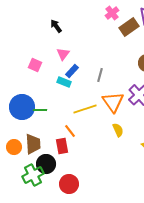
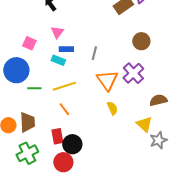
blue rectangle: (72, 71) -> (66, 49), turned 48
blue circle: (22, 107) -> (16, 70), moved
yellow line: (85, 109) -> (64, 86), moved
red rectangle: (62, 146) -> (57, 136), moved
black circle: (46, 164) -> (72, 144), moved

